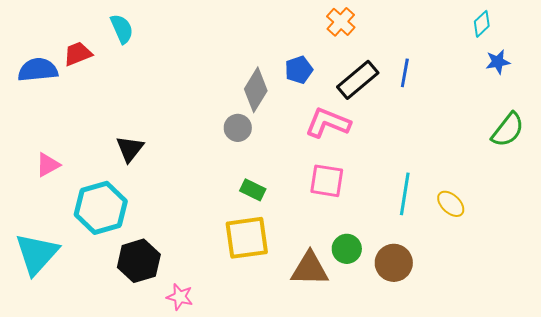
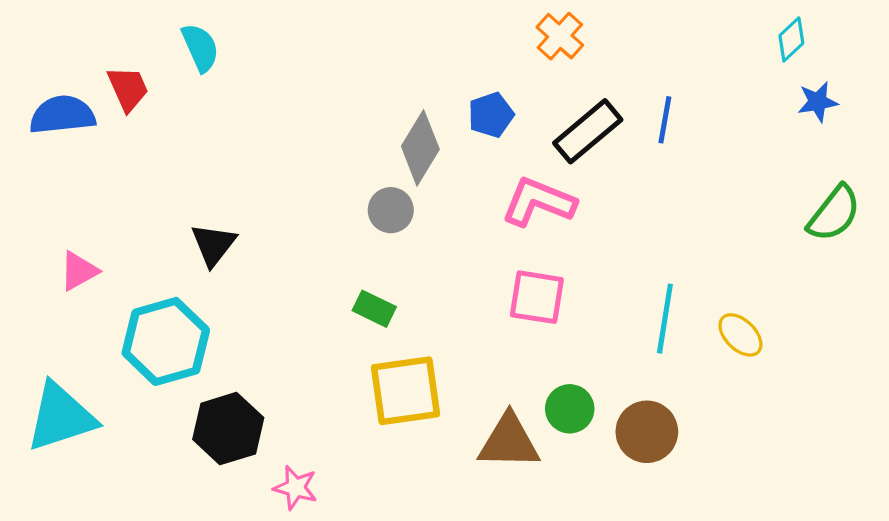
red trapezoid: (78, 54) -> (128, 89), turned 88
green rectangle: (253, 190) -> (374, 309), moved
cyan triangle: (37, 254) -> (61, 417), turned 30

